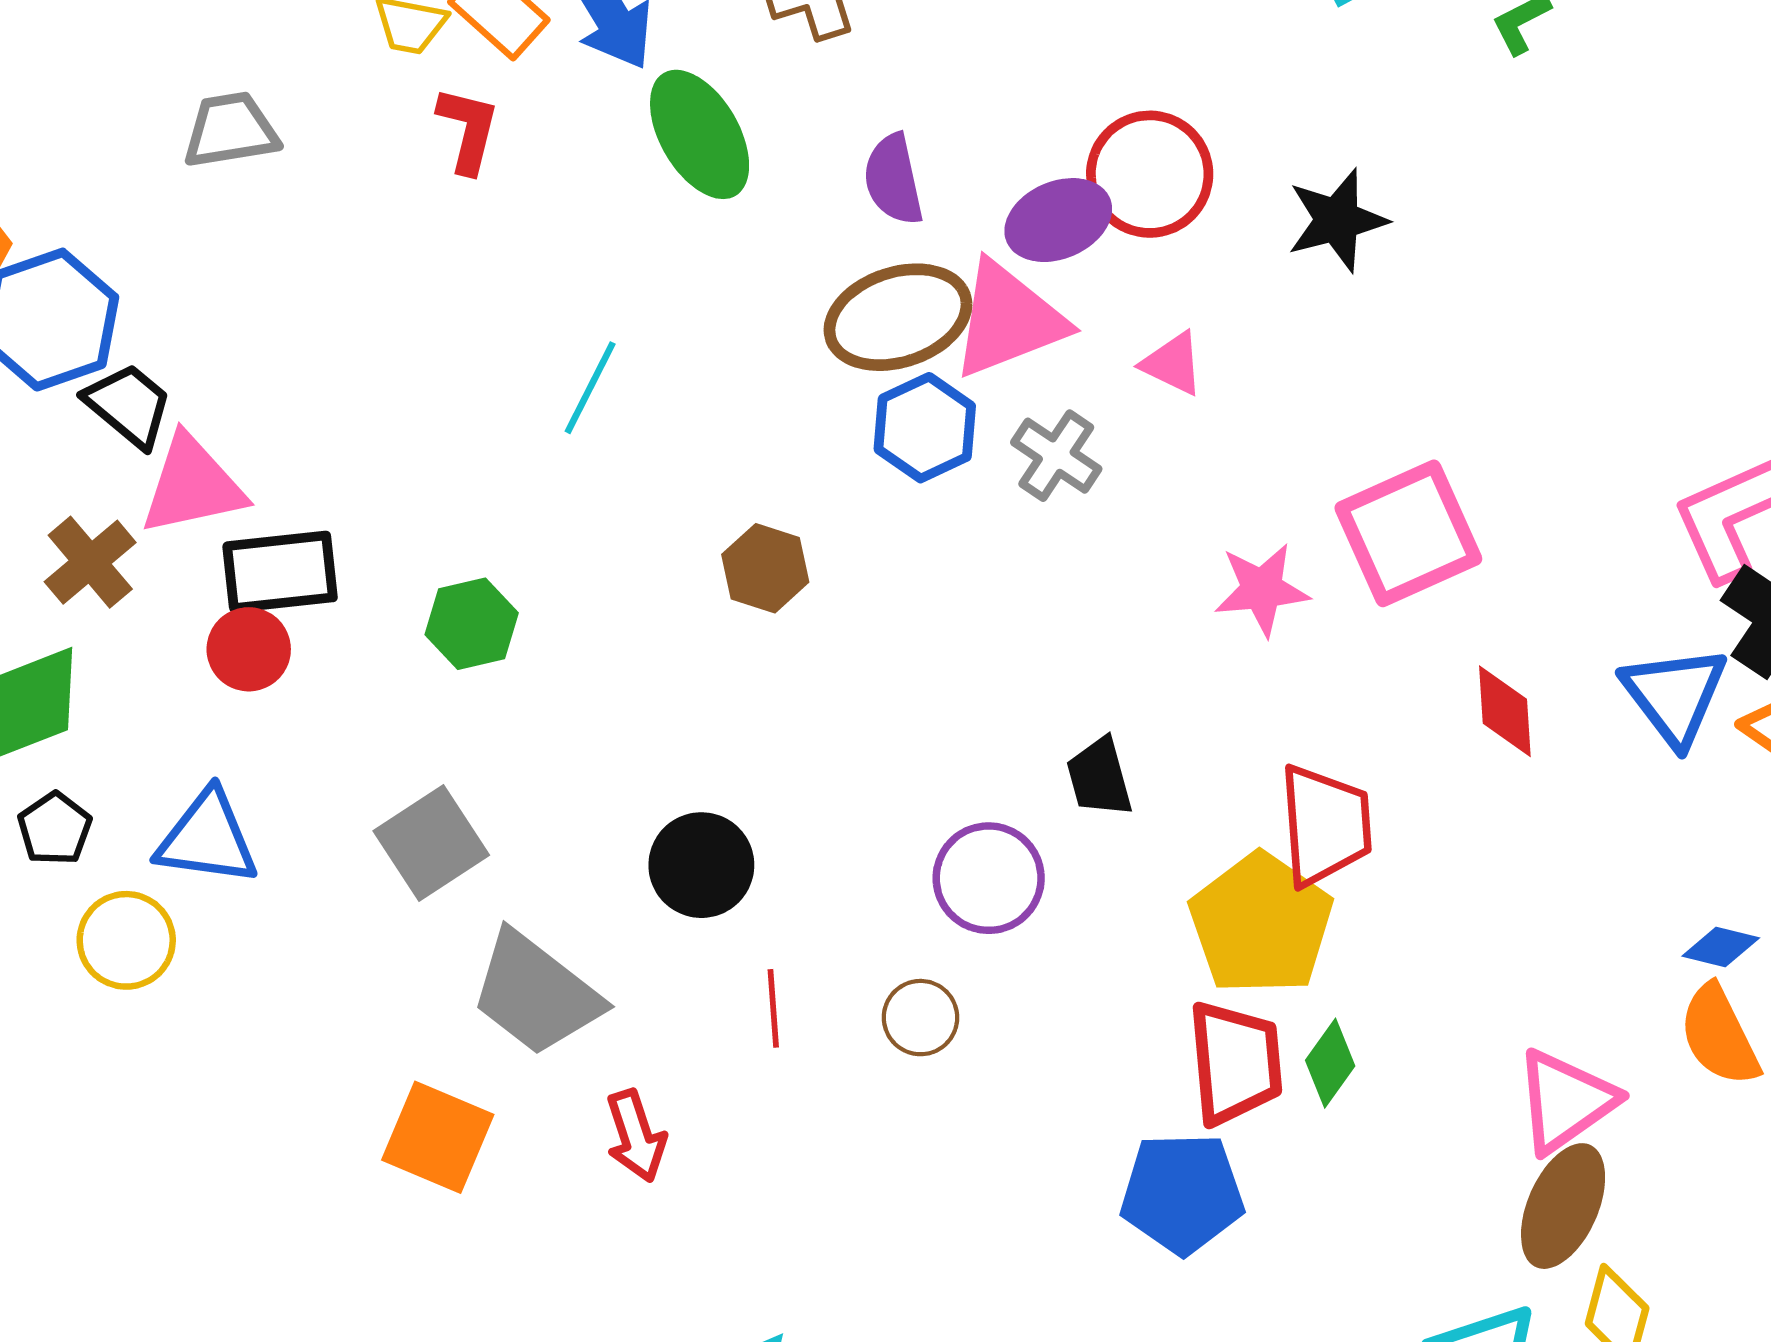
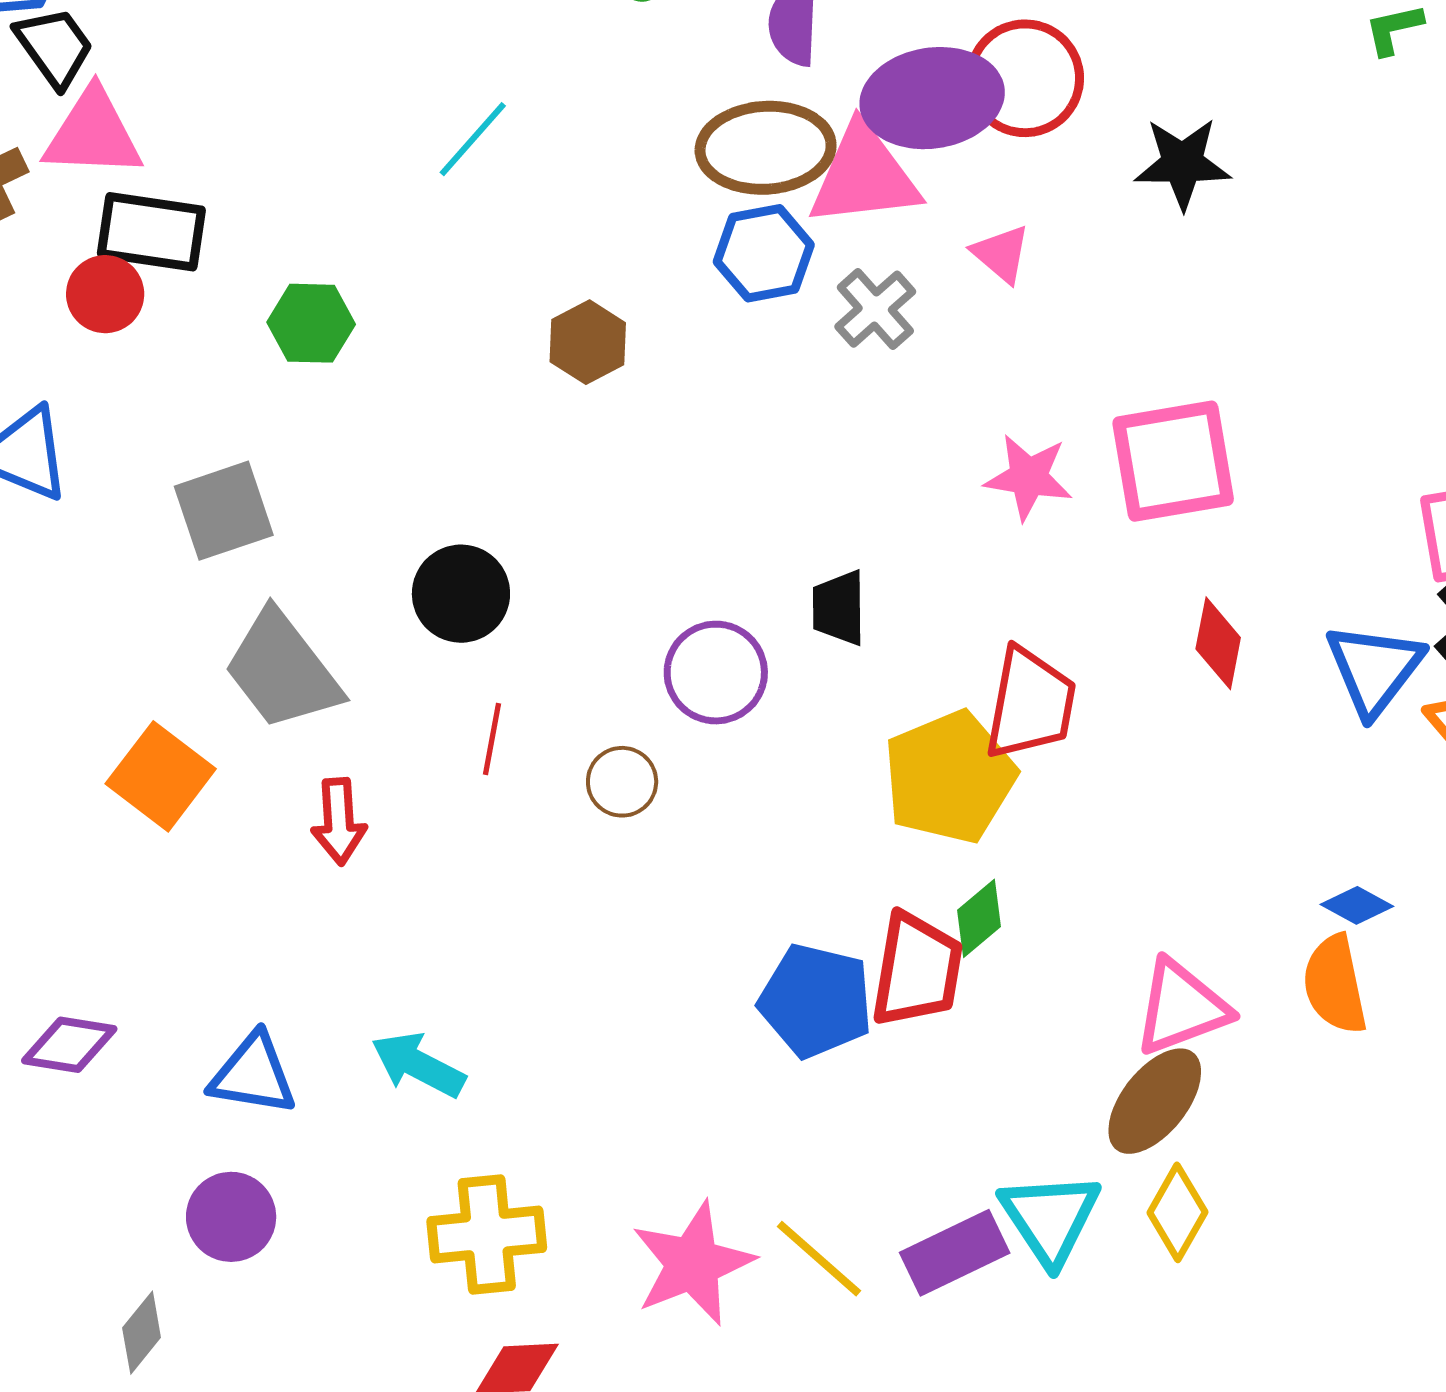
purple ellipse: (1058, 220) -> (932, 98), size x1.4
red trapezoid: (1235, 1063) -> (917, 970), moved

